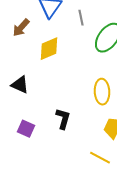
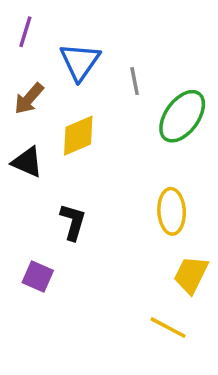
black triangle: (20, 85) -> (27, 162), moved
black L-shape: (63, 119) -> (73, 222), moved

